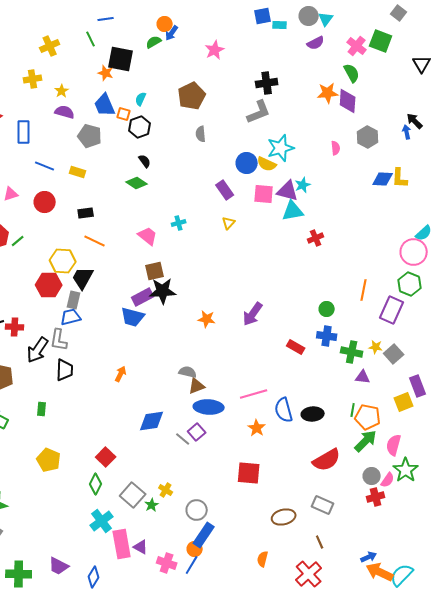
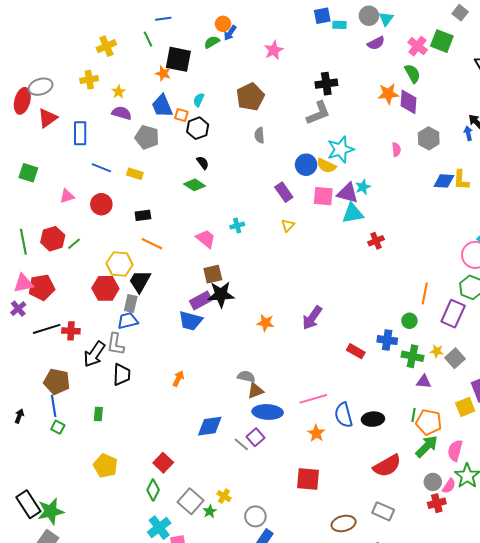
green circle: (327, 309) -> (409, 321), moved

